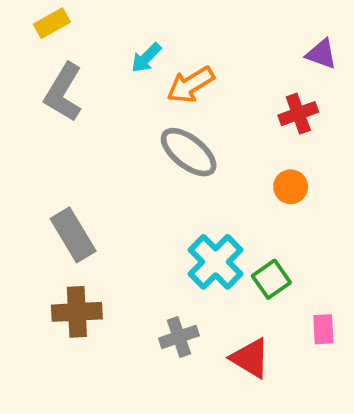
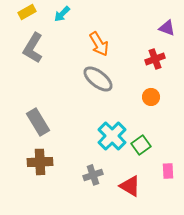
cyan arrow: (146, 58) -> (62, 14), moved
orange arrow: (190, 85) -> (99, 44), turned -90

